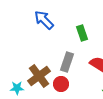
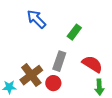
green rectangle: (82, 33) -> (74, 32), turned 56

